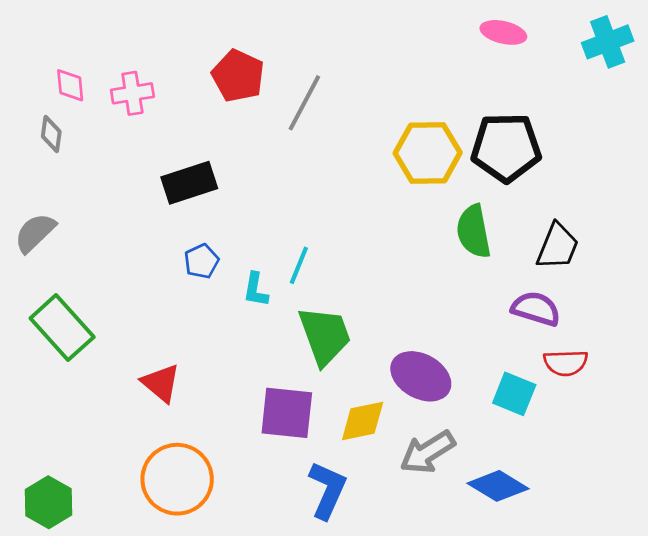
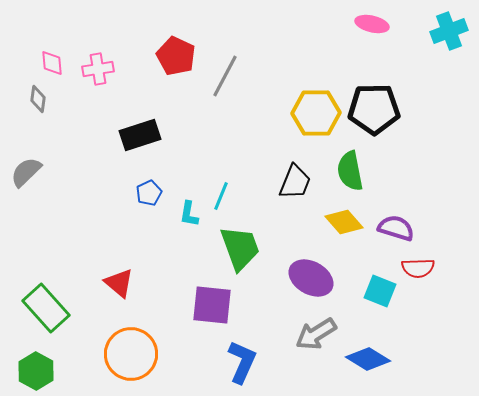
black trapezoid: (558, 246) -> (295, 182), moved
green rectangle: (62, 328) -> (46, 308), moved
yellow diamond: (363, 421) -> (344, 222), moved, turned 60

